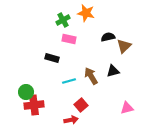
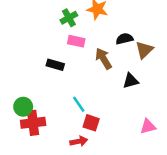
brown arrow: (91, 76) -> (103, 59), moved
cyan line: (69, 81) -> (79, 104), moved, turned 72
red square: (81, 105) -> (91, 123), turned -32

